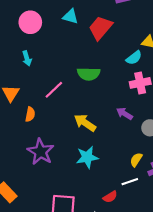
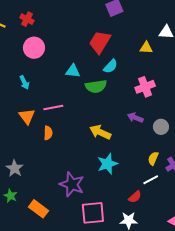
cyan triangle: (70, 16) -> (73, 71), moved
cyan arrow: (27, 58) -> (24, 82), moved
cyan semicircle: (134, 58) -> (111, 66), moved
pink line: (54, 90) -> (53, 107), moved, turned 42
purple star: (41, 152) -> (72, 184), moved

